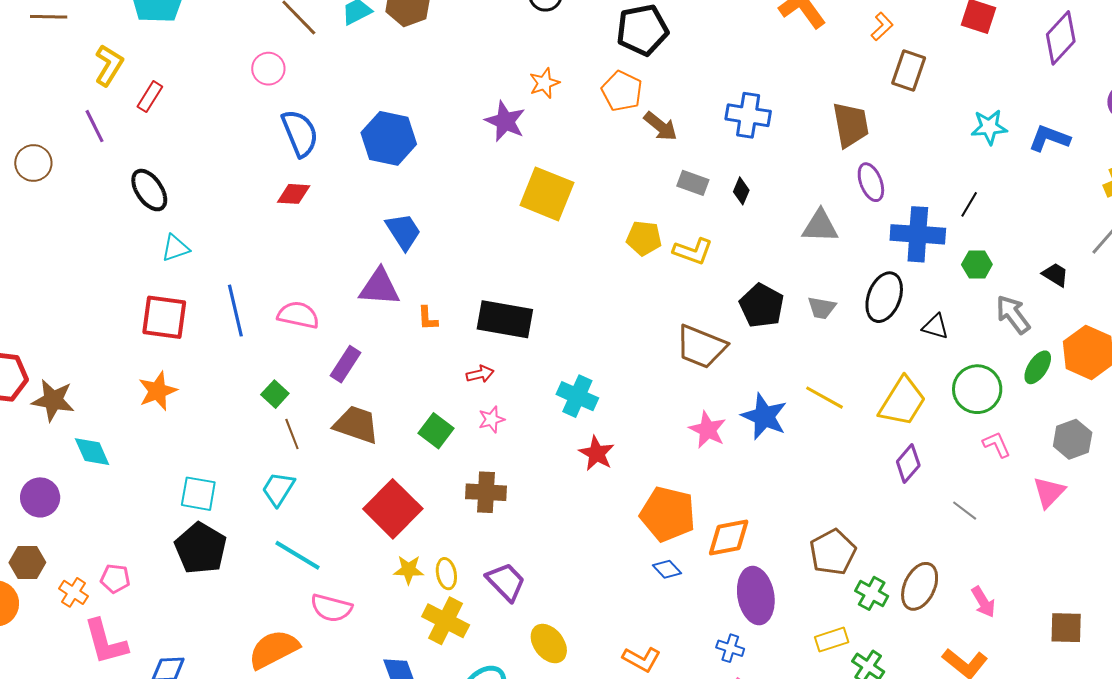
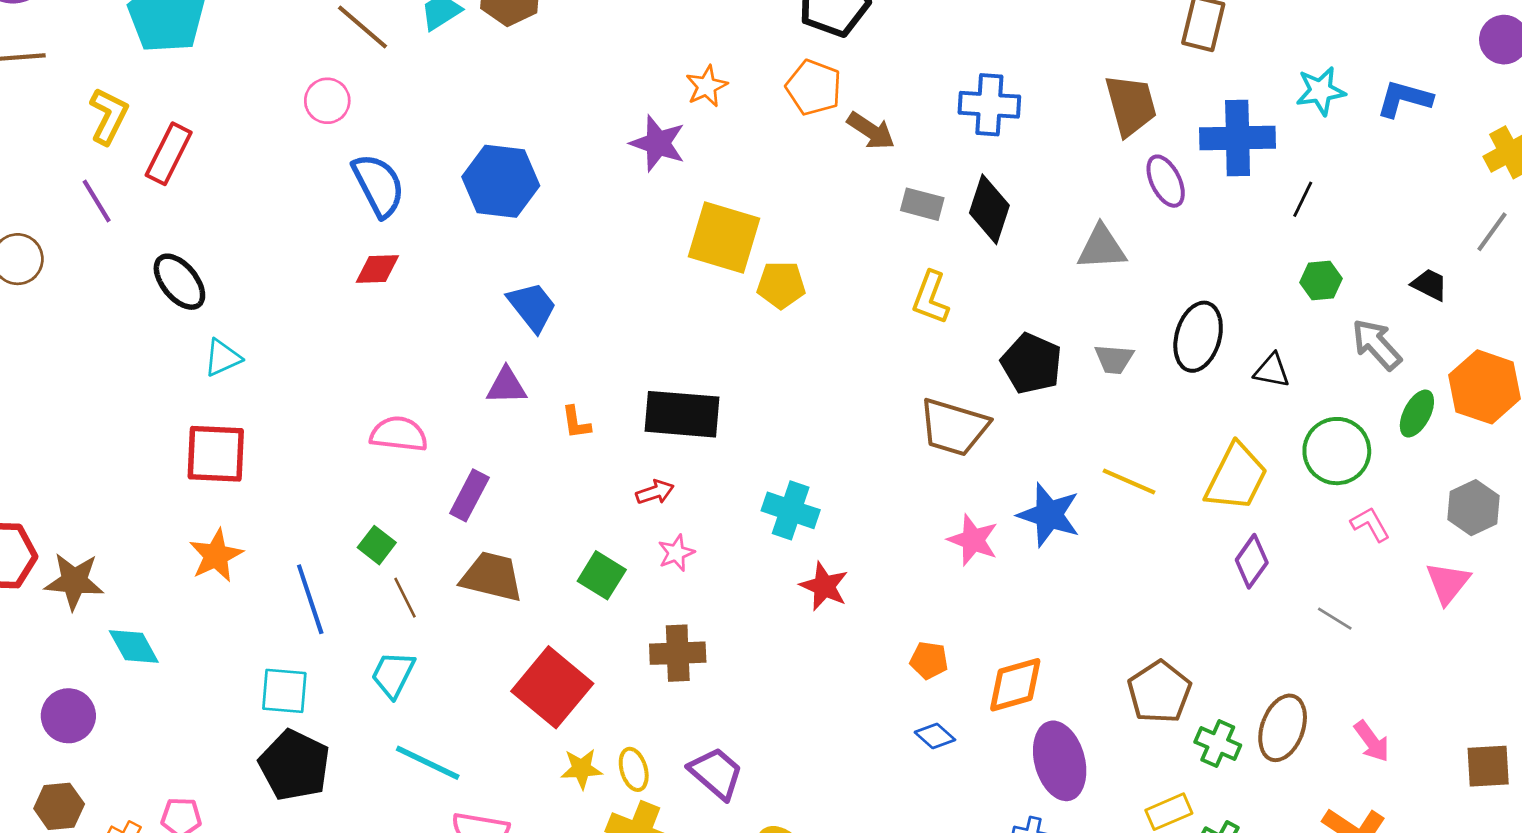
red rectangle: (150, 97) -> (169, 154), size x1.4
black diamond: (741, 191) -> (989, 209), size x1.8
blue cross: (918, 234) -> (1238, 138), moved
yellow pentagon: (644, 238) -> (781, 285), moved
yellow L-shape: (693, 251) -> (931, 298), turned 96
purple triangle: (379, 287) -> (506, 386), size x0.7
blue line: (235, 311) -> (310, 599), moved
orange pentagon: (668, 514) -> (929, 660), size x0.5

